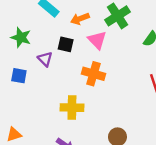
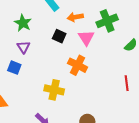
purple triangle: (45, 59) -> (24, 47), moved
blue square: (19, 76) -> (14, 68), moved

